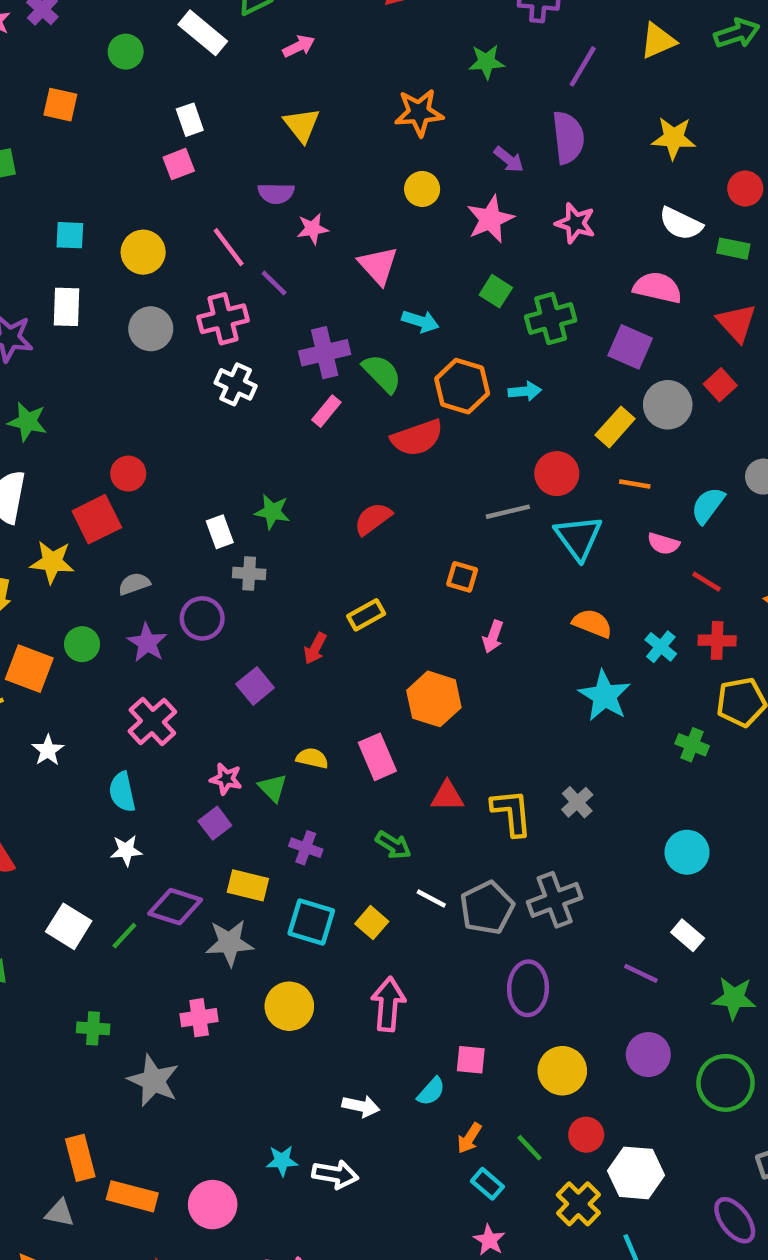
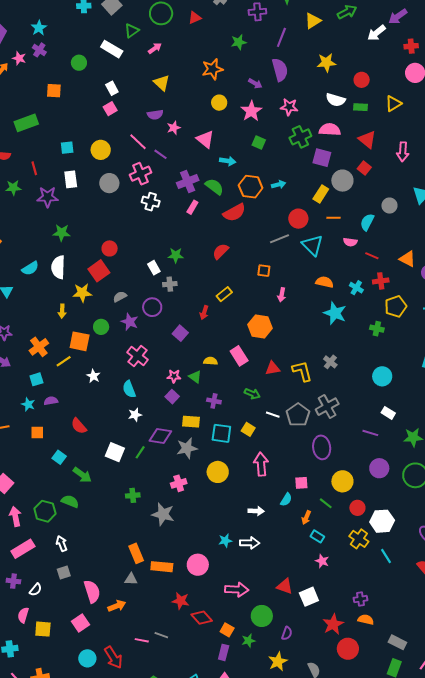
green cross: (551, 318) -> (300, 137), moved
green line: (529, 1148) -> (326, 503), moved

